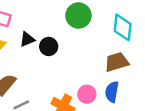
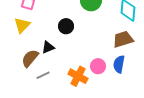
black triangle: (27, 39) -> (48, 47), moved

